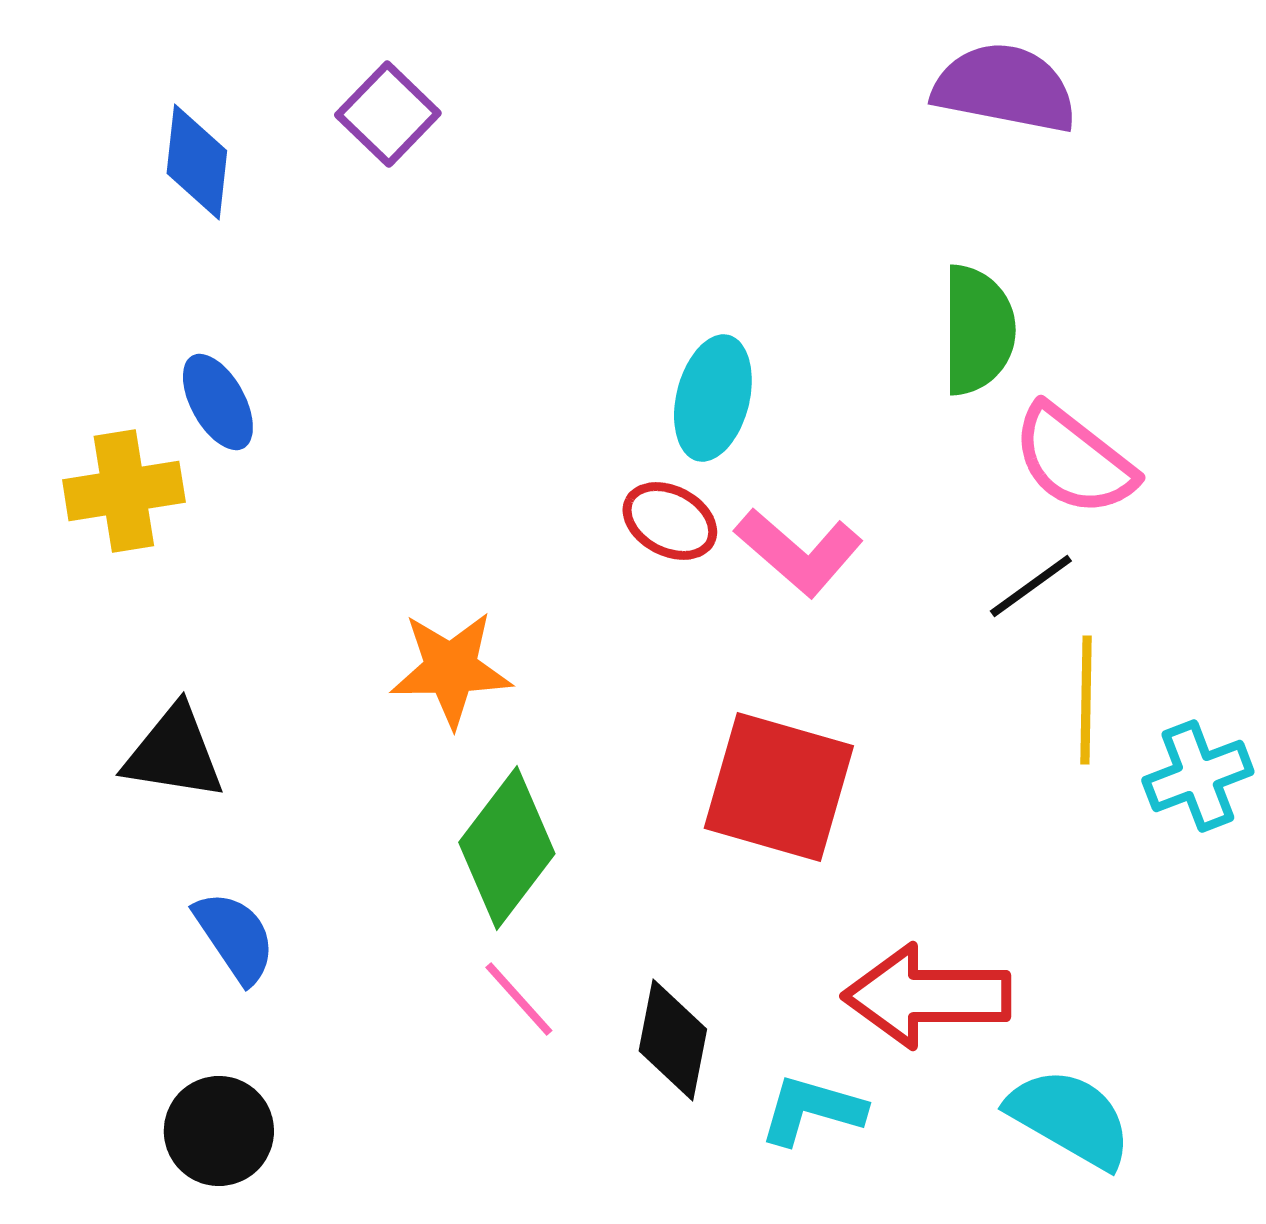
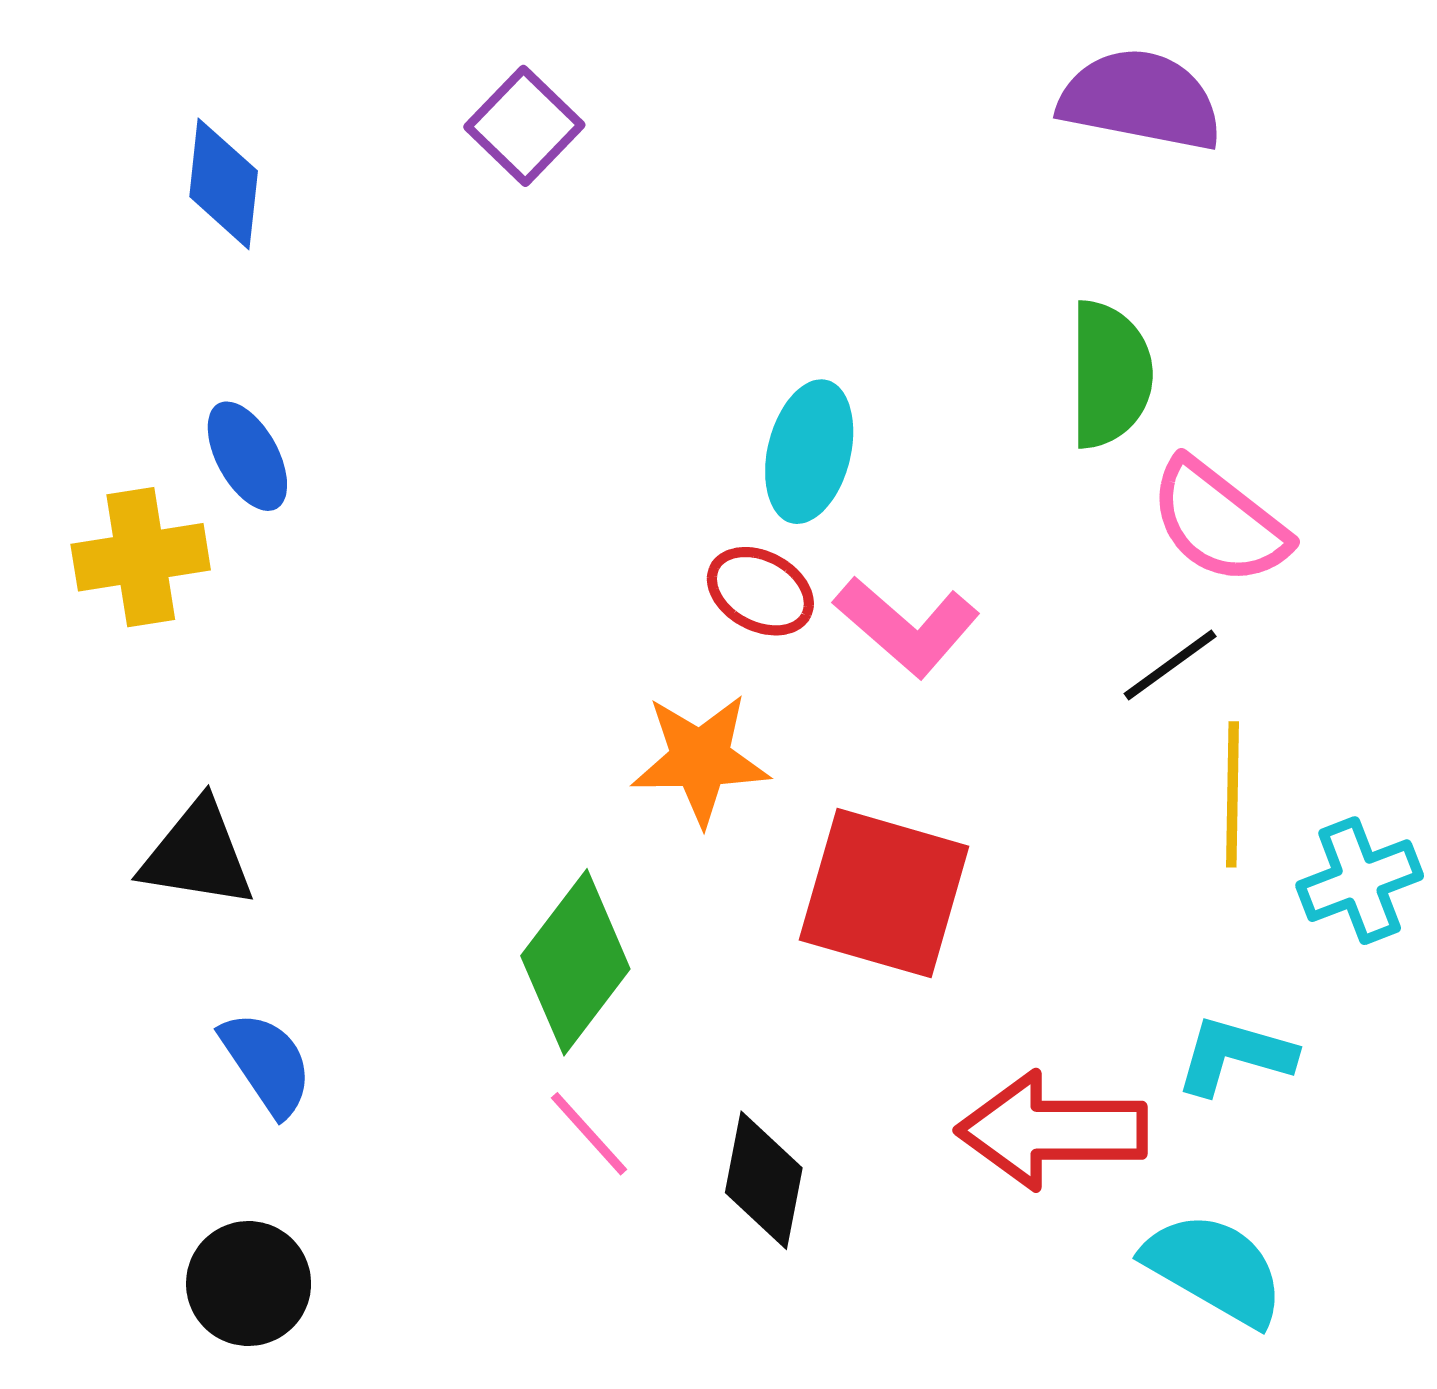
purple square: (388, 114) -> (524, 126), moved
orange star: (451, 669) -> (700, 759), moved
cyan L-shape: (812, 1110) -> (1235, 1055), moved

